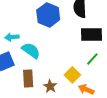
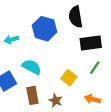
cyan arrow: (12, 37) -> (11, 39), moved
yellow square: (72, 75) -> (69, 78), moved

